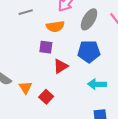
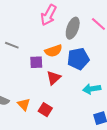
gray line: (26, 12) -> (12, 45), moved, turned 48
orange semicircle: (55, 26) -> (53, 51), moved

